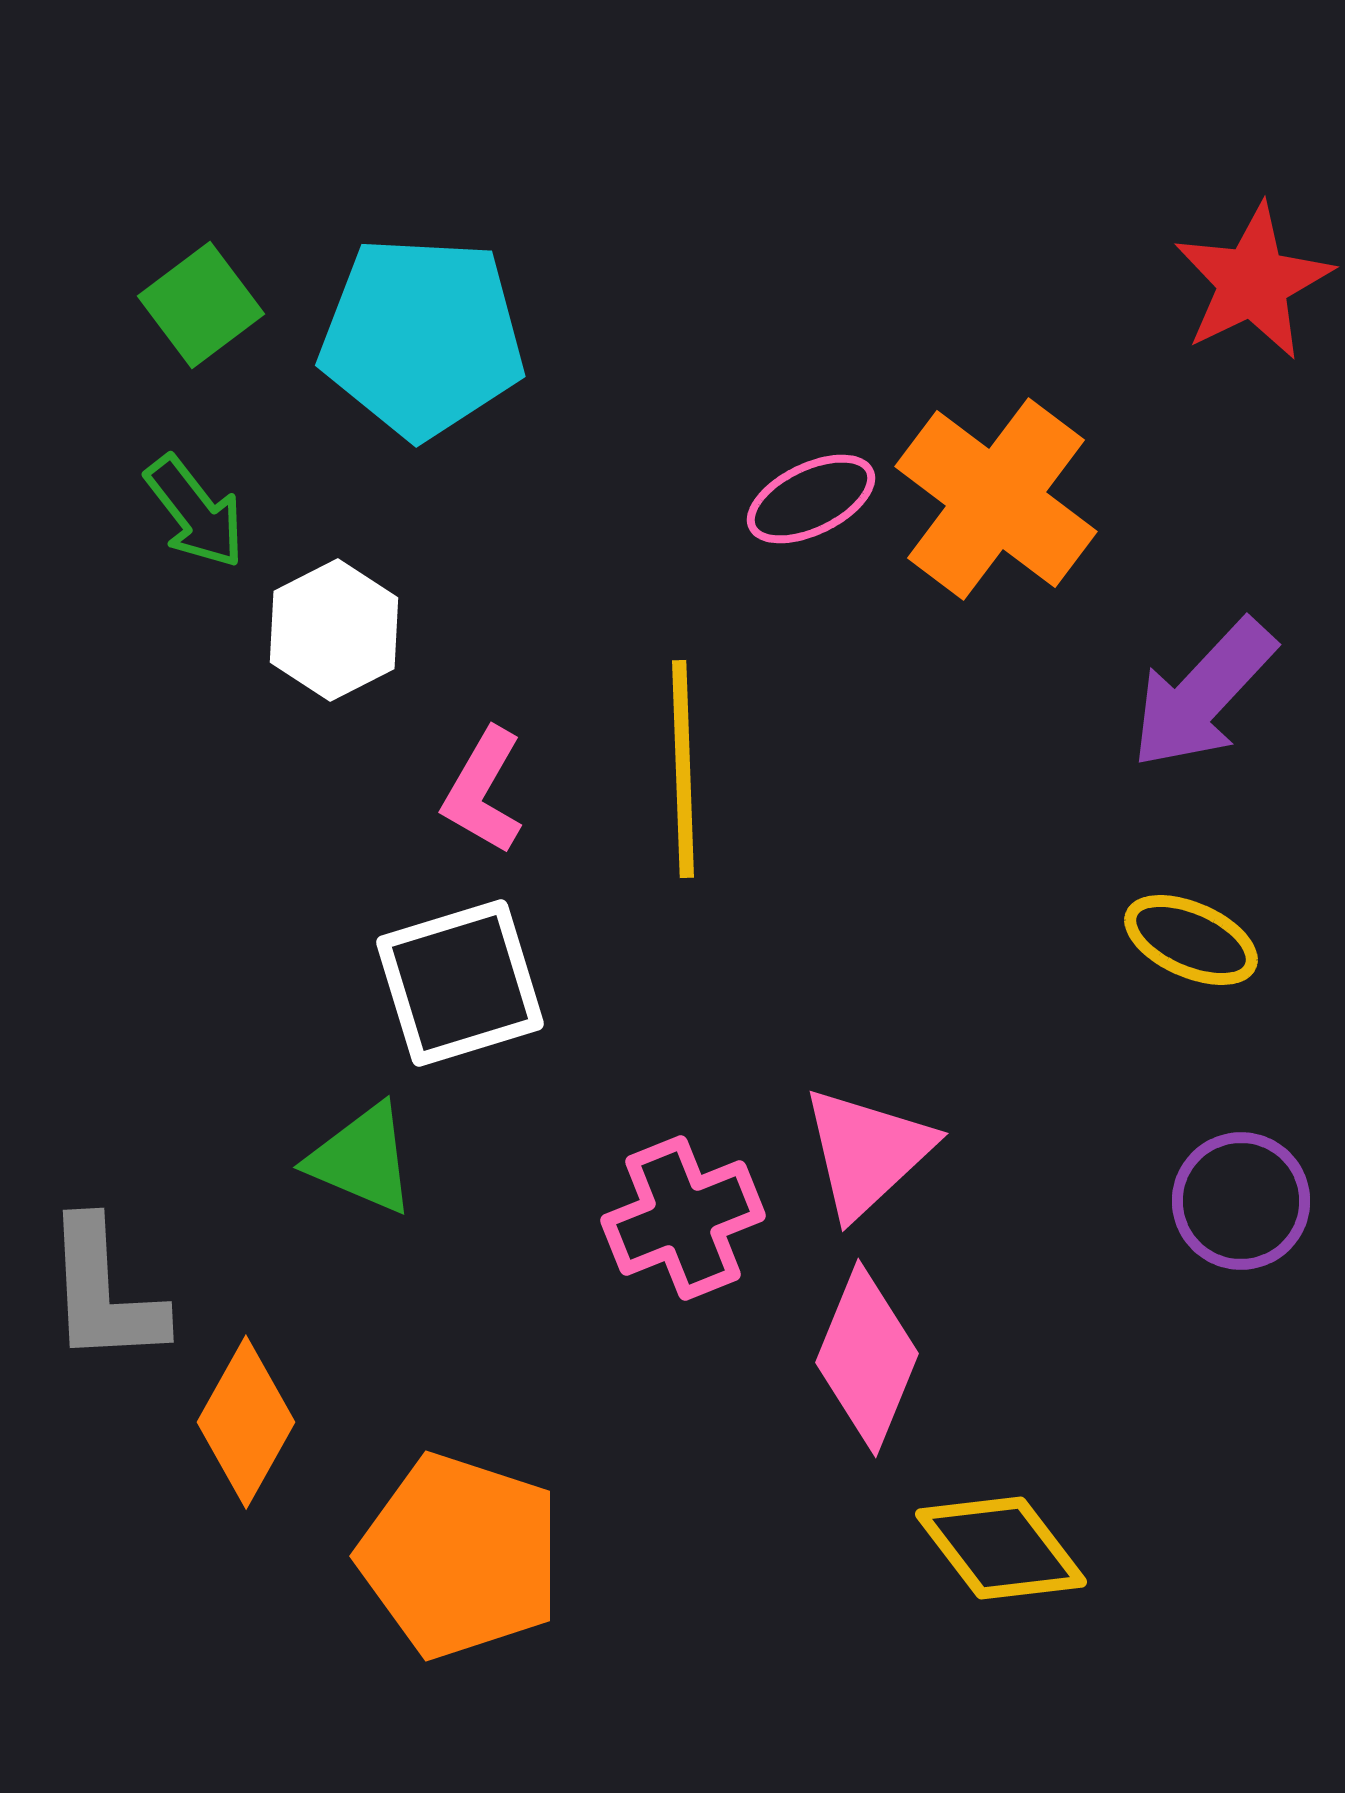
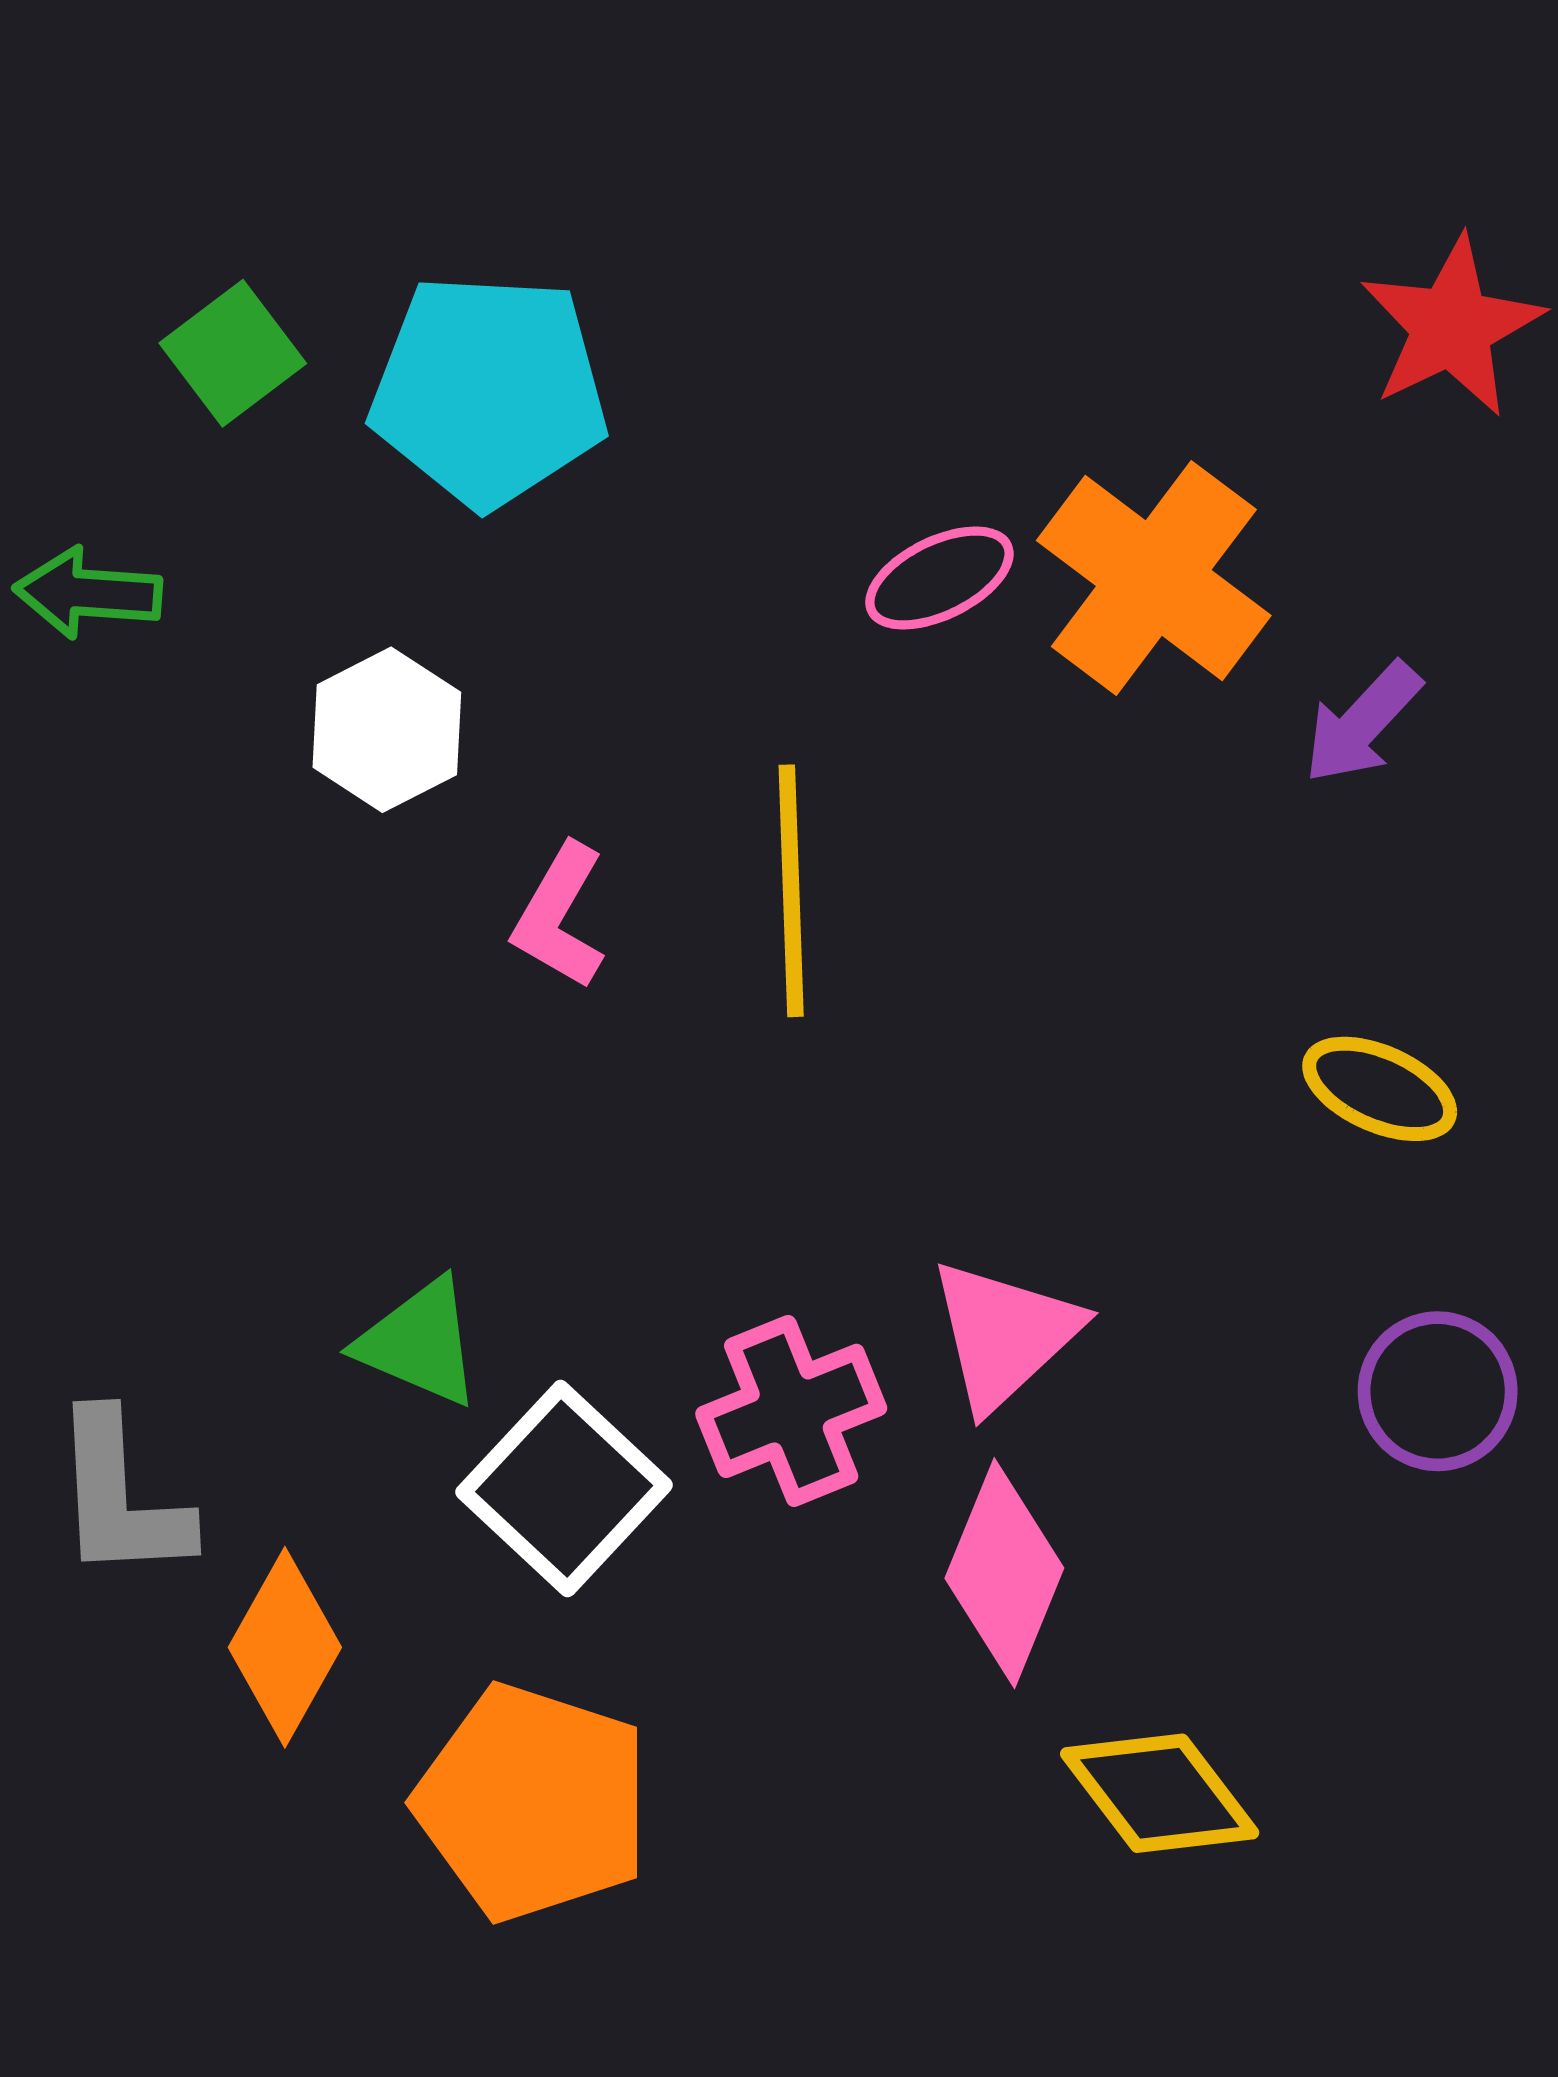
green arrow: (195, 512) -> (88, 593), moved, turned 132
purple arrow: (1203, 694) -> (1362, 723), moved, size x0.7
white square: (460, 983) -> (564, 1489), moved, turned -30

